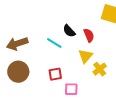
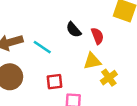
cyan line: (54, 43) -> (42, 47), moved
yellow triangle: (85, 56) -> (92, 61), turned 35

